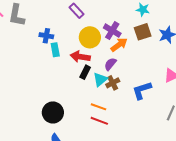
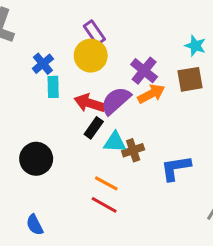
blue cross: (46, 36) -> (43, 64), turned 32
yellow circle: (90, 37) -> (91, 56), moved
purple semicircle: (110, 64) -> (116, 101), moved, size x1.5
cyan triangle: (100, 79) -> (115, 142), turned 35
black circle: (53, 112) -> (36, 159), moved

